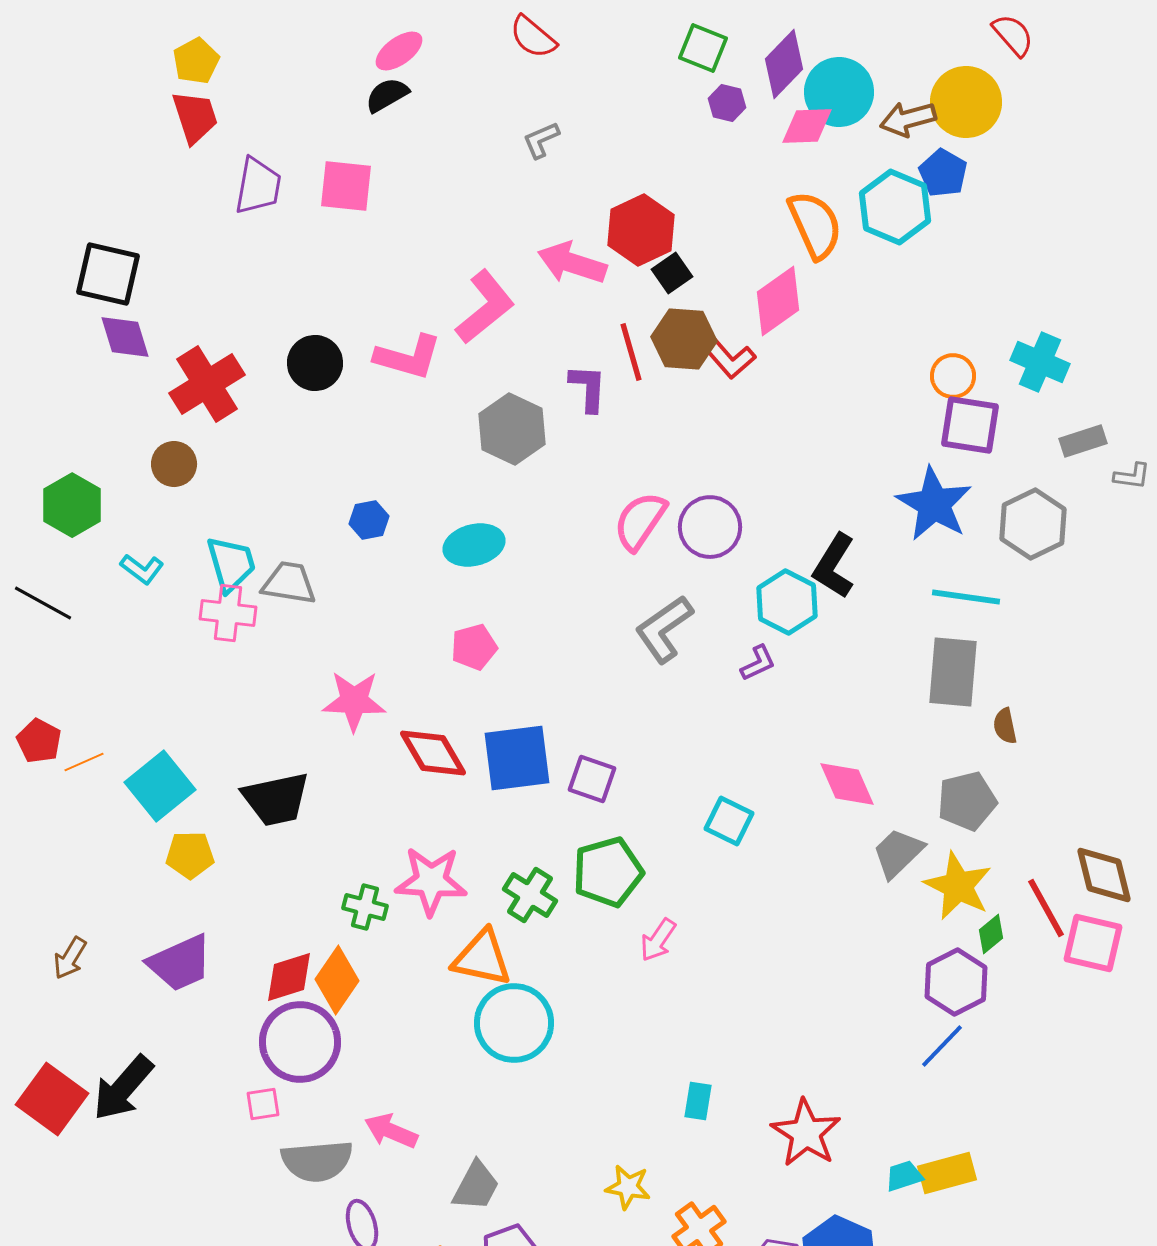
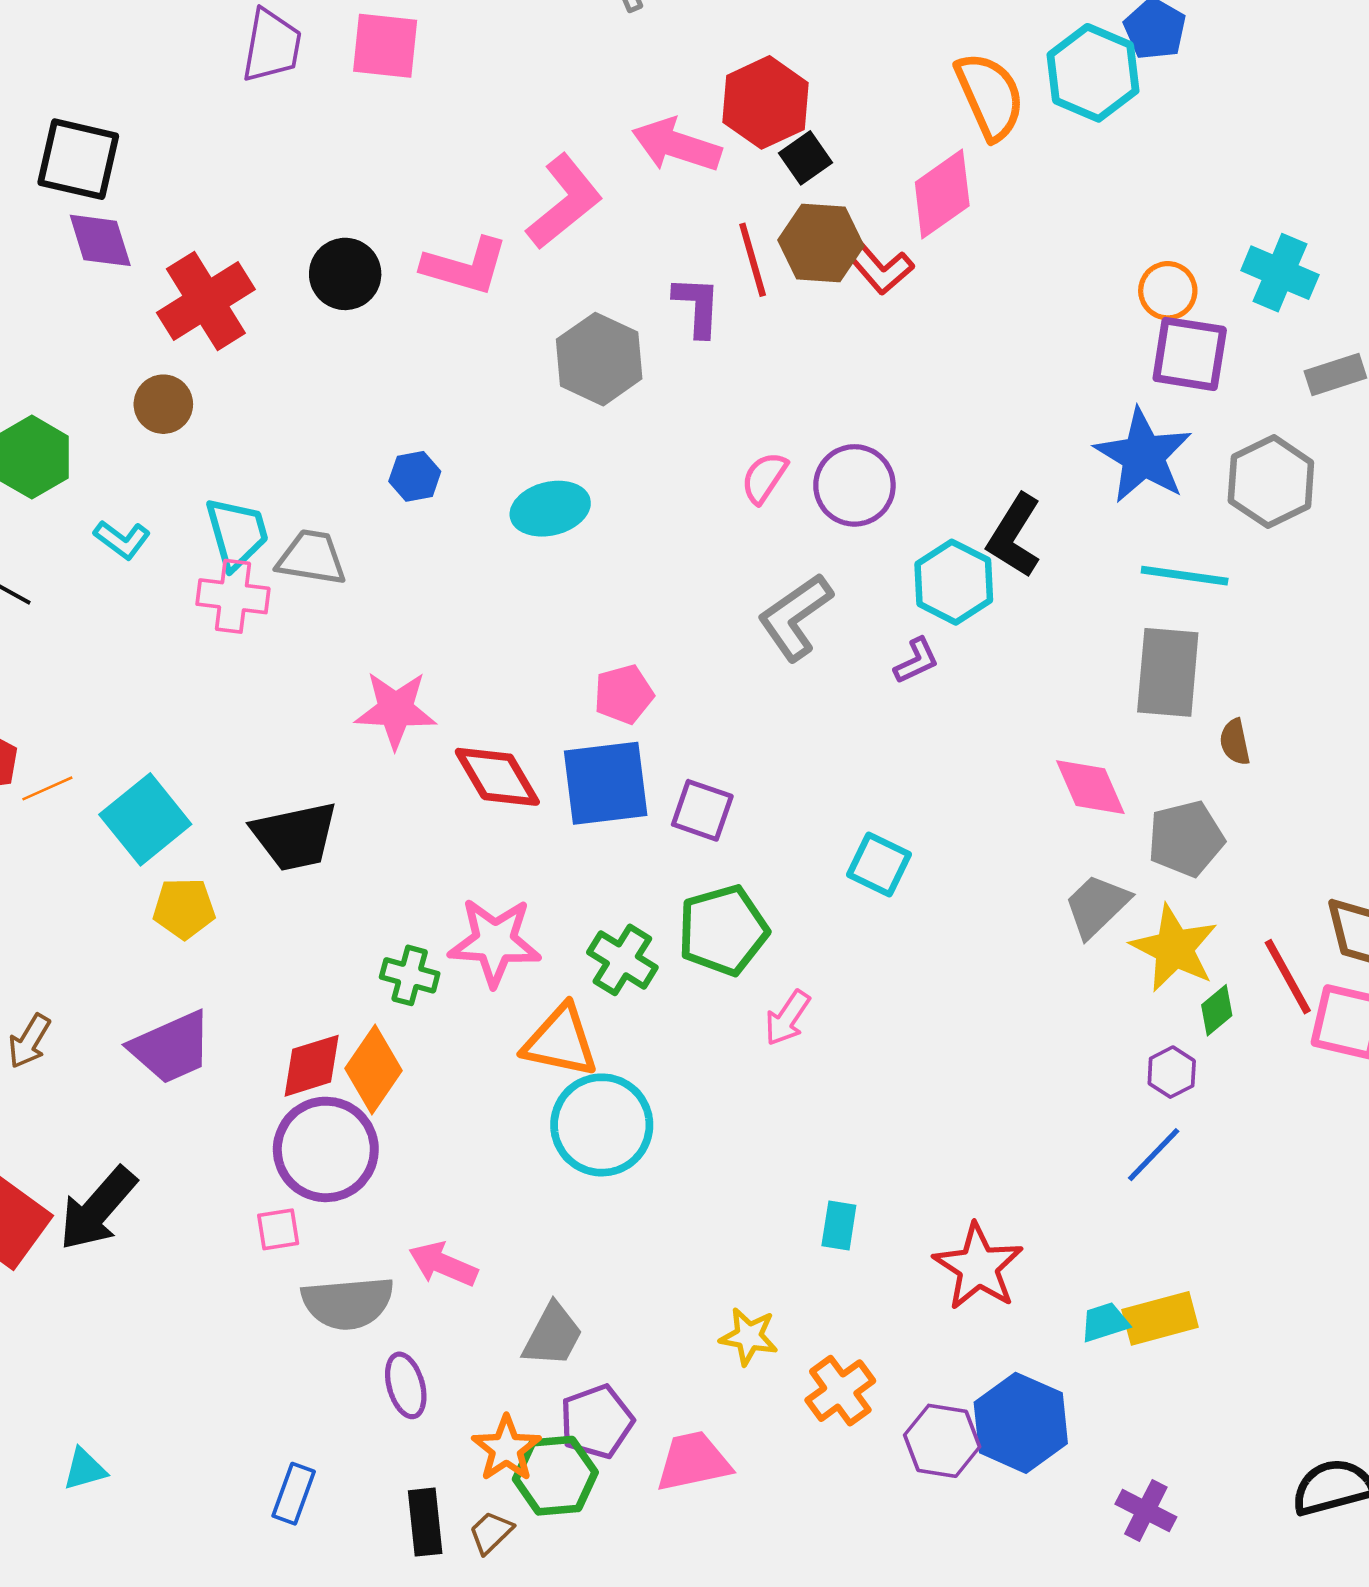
pink semicircle: (640, 521) -> (764, 478), size x0.7
pink pentagon: (474, 647) -> (624, 694), moved
pink diamond: (847, 784) -> (1090, 787), moved
purple hexagon: (956, 982) -> (1172, 1072), size x0.6

